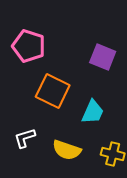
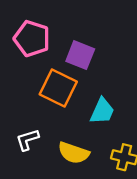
purple square: (103, 57) -> (80, 55), moved

